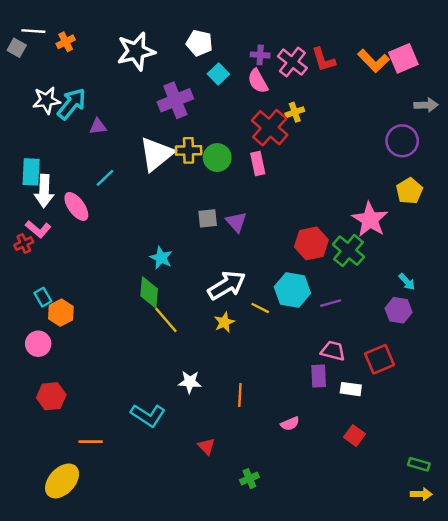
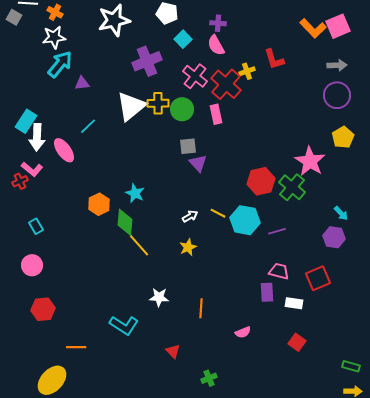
orange cross: (66, 42) -> (55, 12), turned -35
red L-shape: (323, 60) -> (274, 59), moved
pink cross: (292, 62) -> (195, 76), moved
white star: (47, 100) -> (54, 37), moved
gray arrow: (426, 105) -> (337, 65), moved
cyan rectangle: (31, 172) -> (26, 121), turned 30
gray square: (208, 218) -> (188, 146), moved
white arrow: (227, 285) -> (190, 216), size x0.5
yellow line: (260, 308) -> (218, 213), moved
orange hexagon: (61, 313) -> (99, 204), moved

